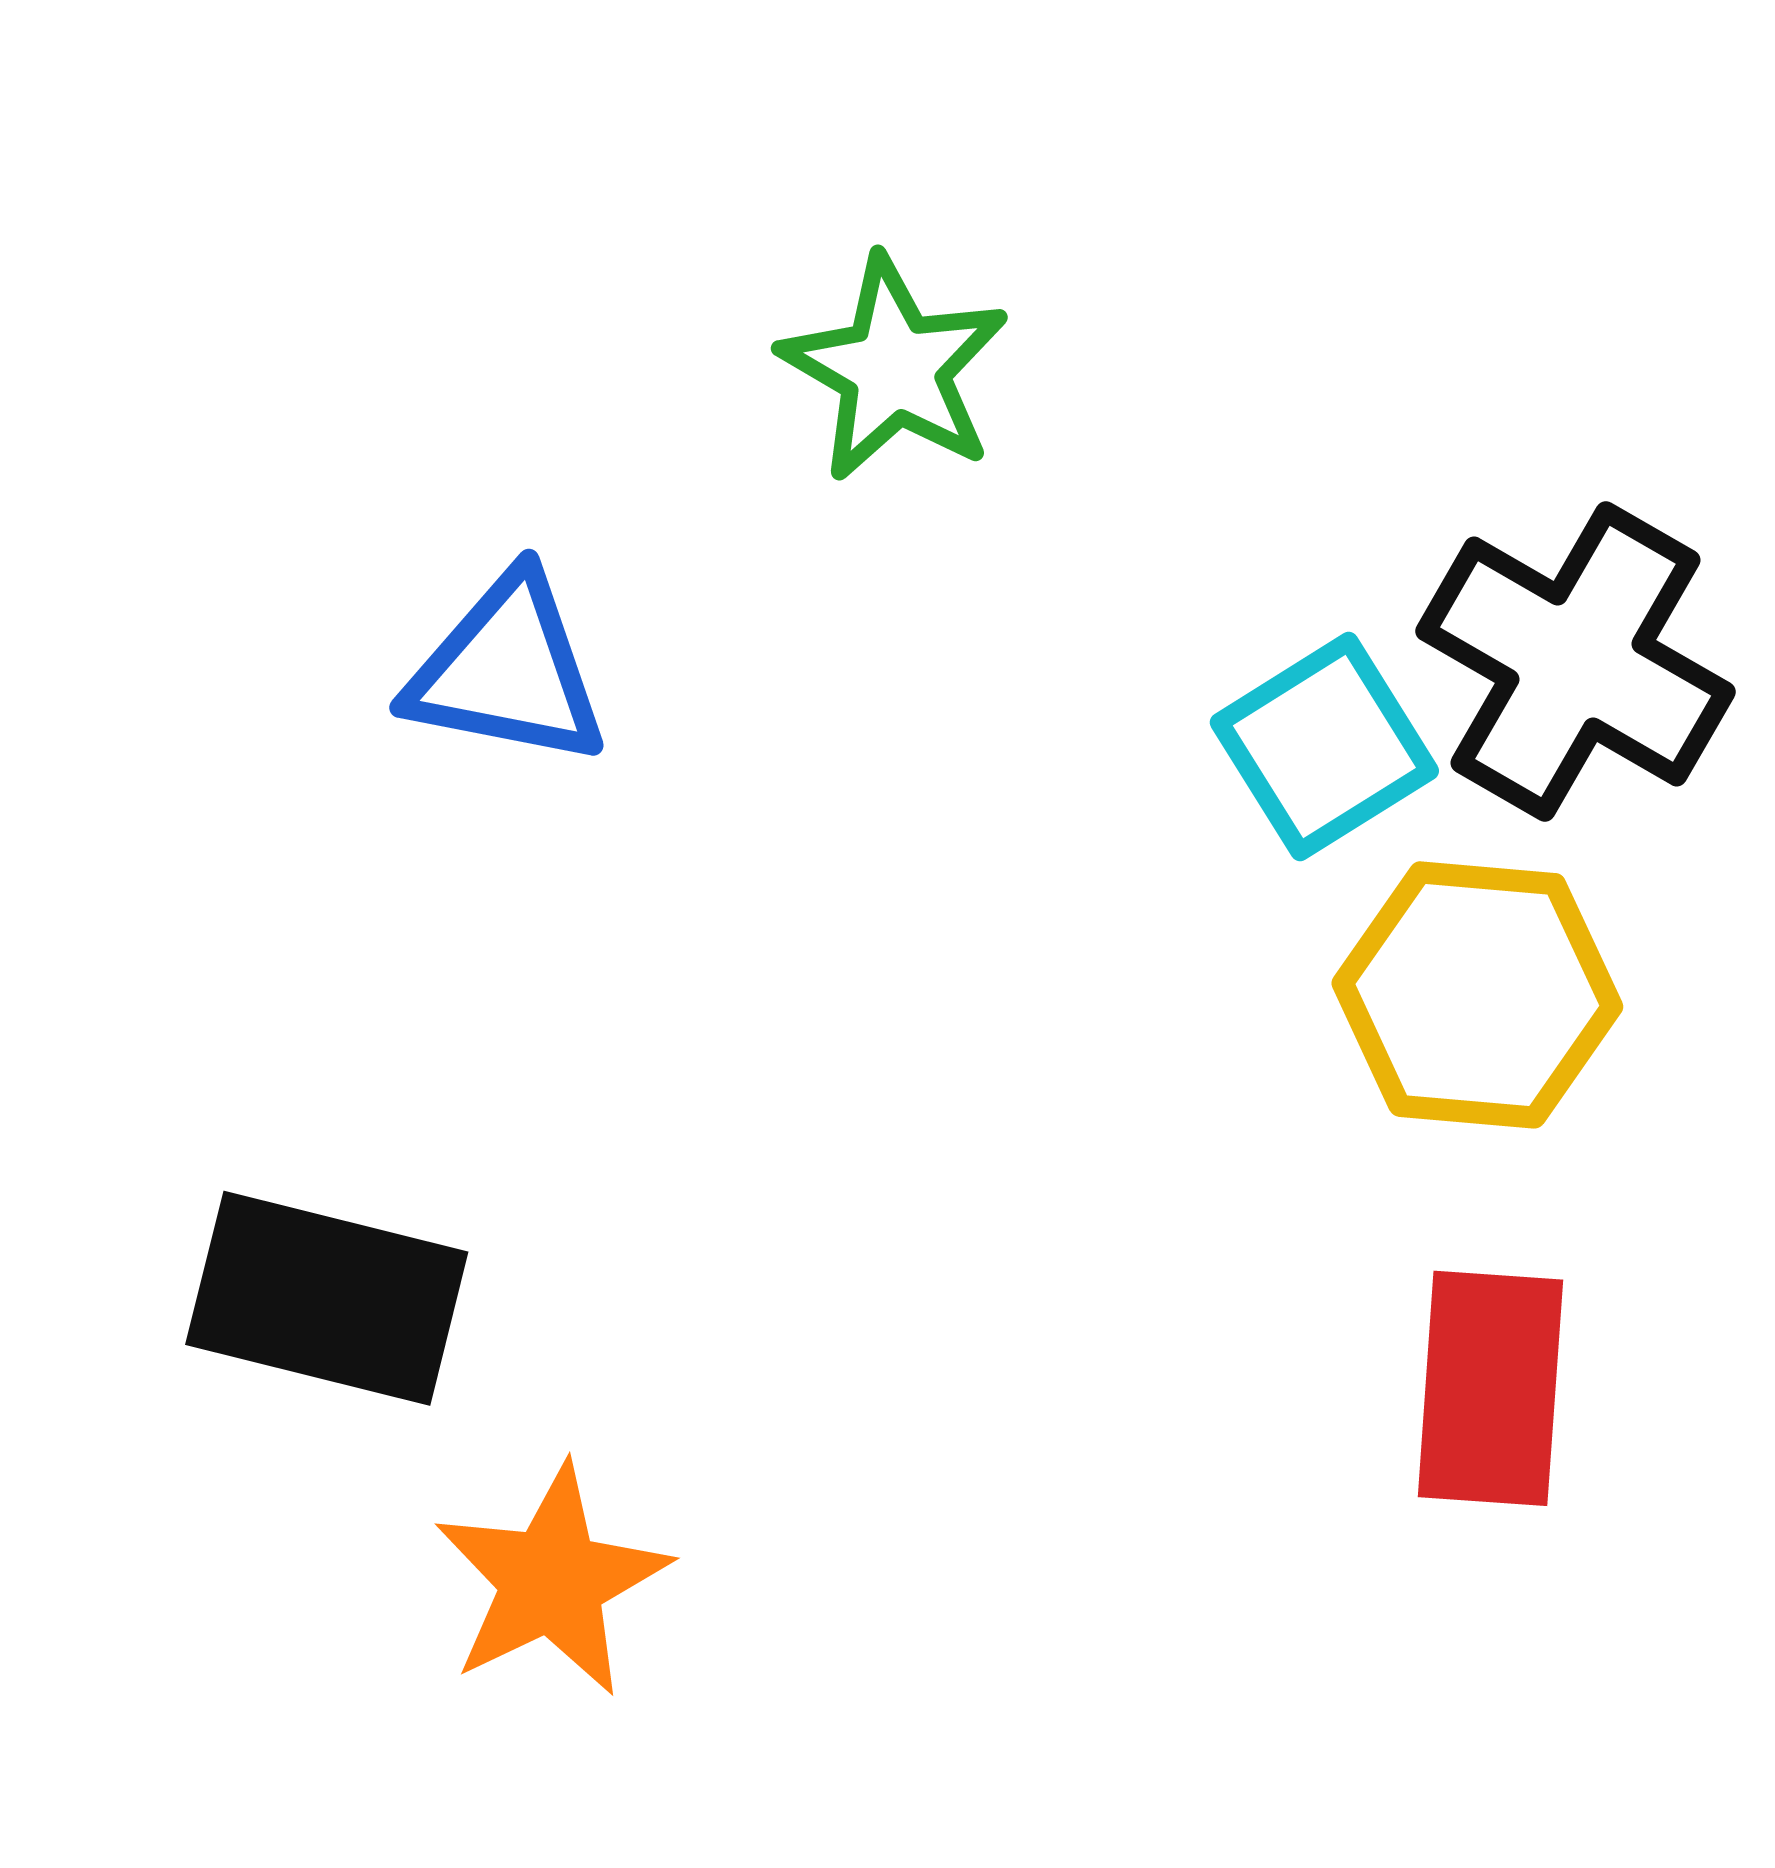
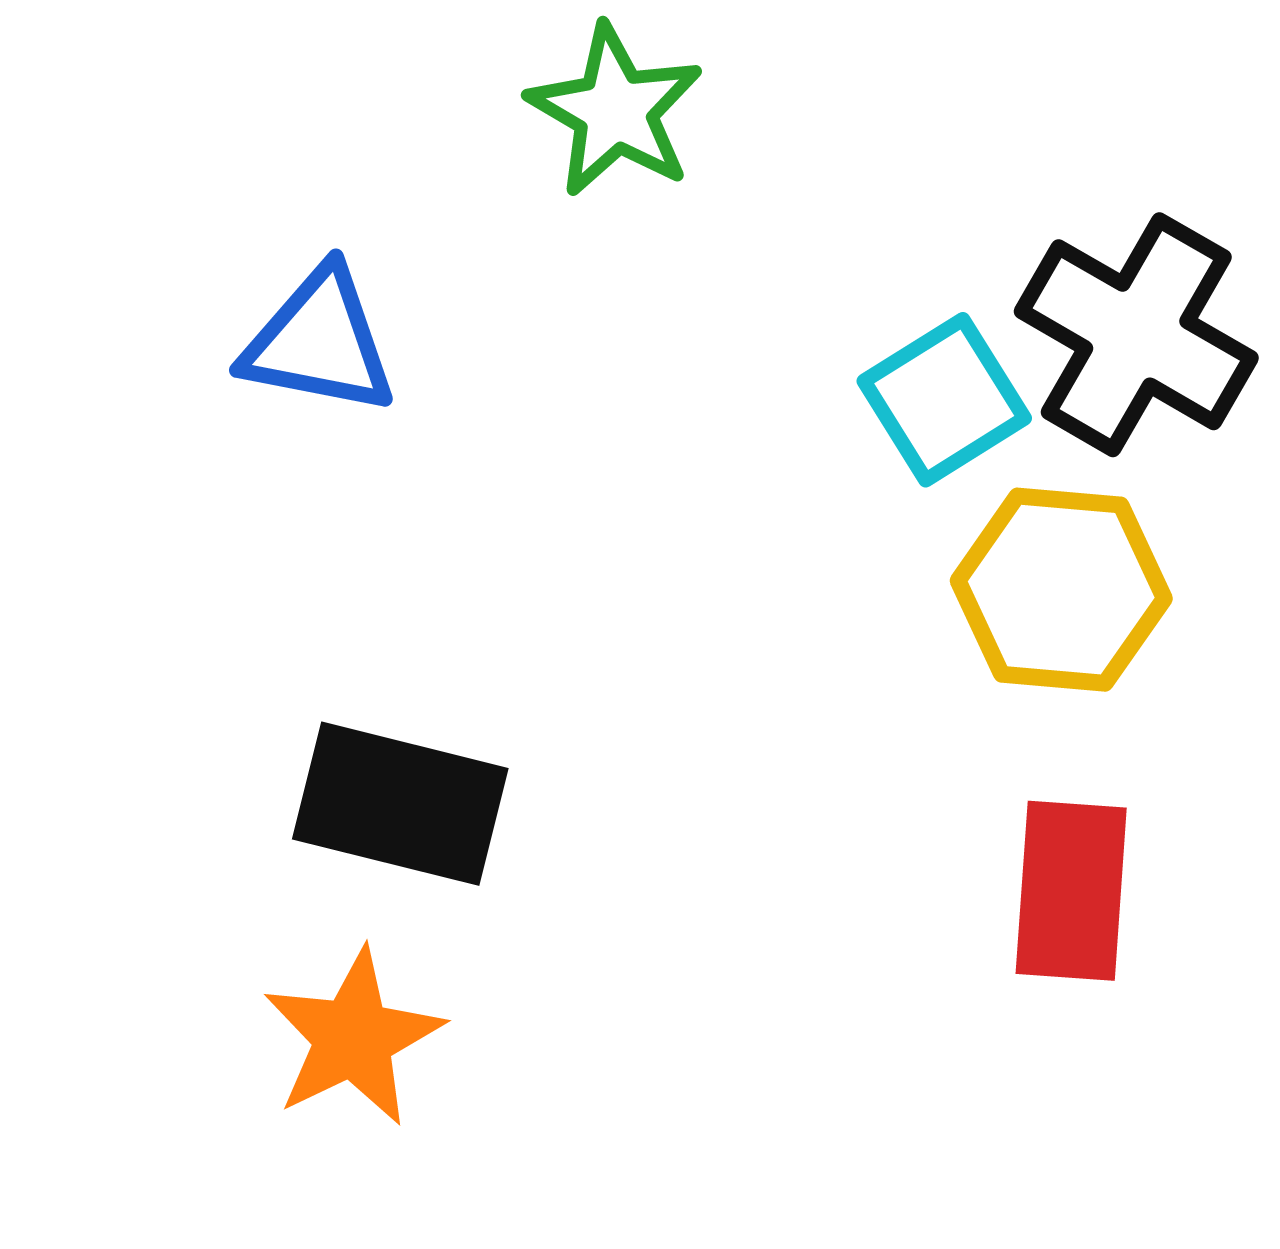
black rectangle: (327, 1298) -> (400, 804), moved

